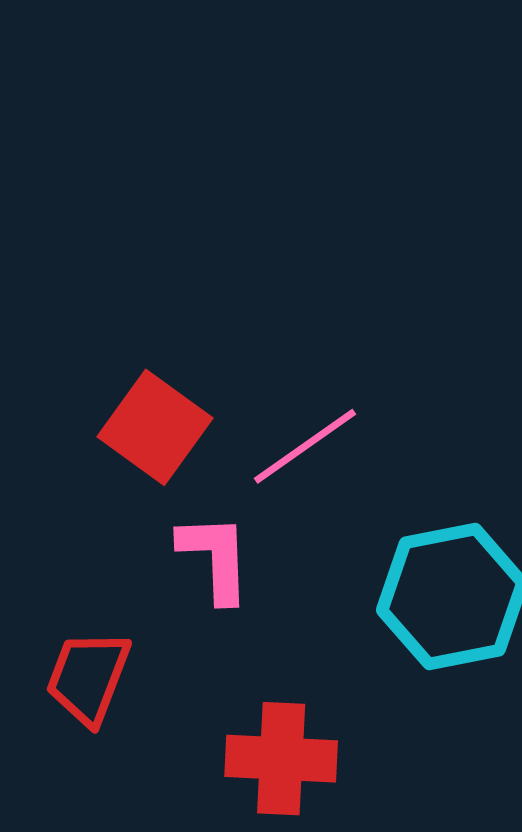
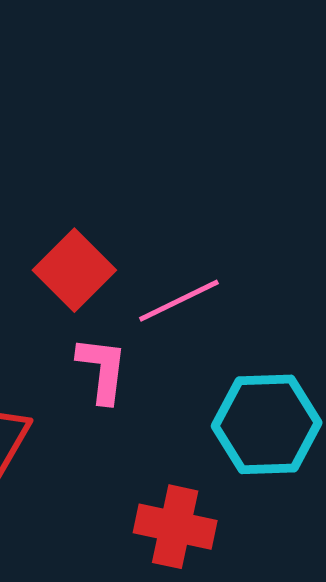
red cross: (281, 759) -> (175, 527), moved

